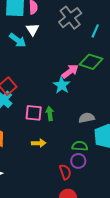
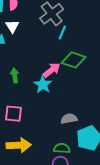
cyan line: (95, 31) -> (62, 33), moved
green arrow: (50, 114) -> (15, 75), moved
yellow arrow: (39, 143) -> (19, 145), size x1.6

